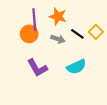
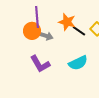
orange star: (58, 16) -> (67, 22), moved
gray arrow: (58, 39) -> (46, 36), moved

